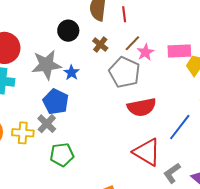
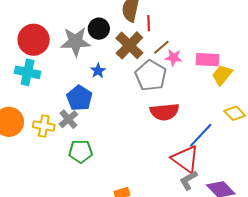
red line: (124, 14) -> (149, 23), moved
brown cross: (100, 44) -> (129, 45), size x1.8
pink star: (145, 52) -> (174, 57), turned 30
gray star: (46, 65) -> (76, 42), moved
red triangle: (147, 152) -> (185, 159), moved

